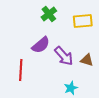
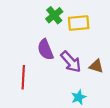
yellow rectangle: (83, 21) -> (79, 23), moved
purple semicircle: (41, 45) -> (45, 50), turned 108

